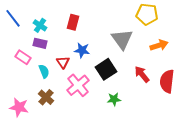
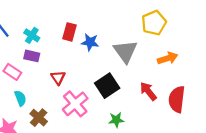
yellow pentagon: (147, 14) -> (154, 23), turned -30
blue star: (82, 50) -> (90, 42), moved
cyan semicircle: (44, 71) -> (20, 98), moved

